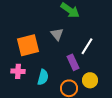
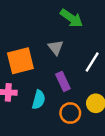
purple rectangle: (73, 62) -> (63, 81), moved

